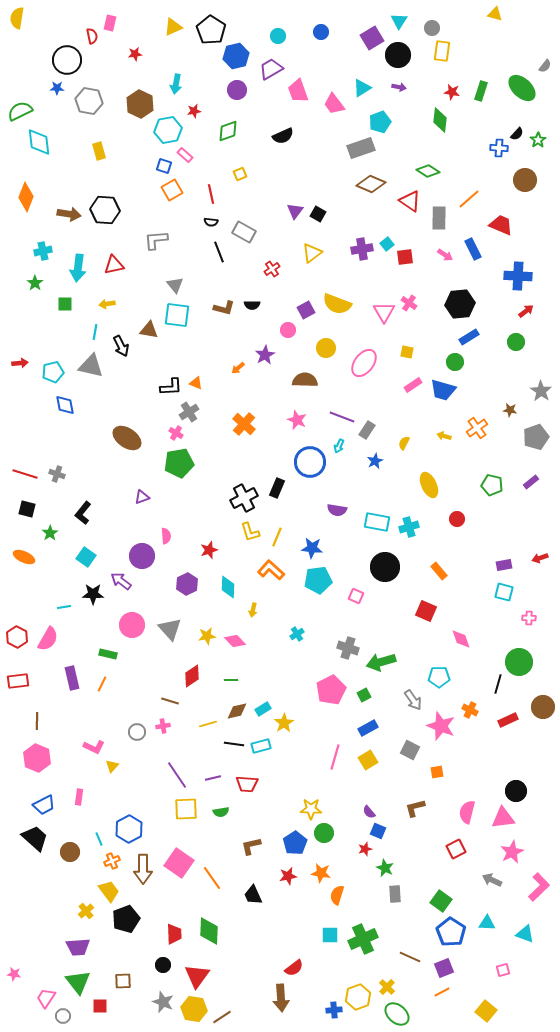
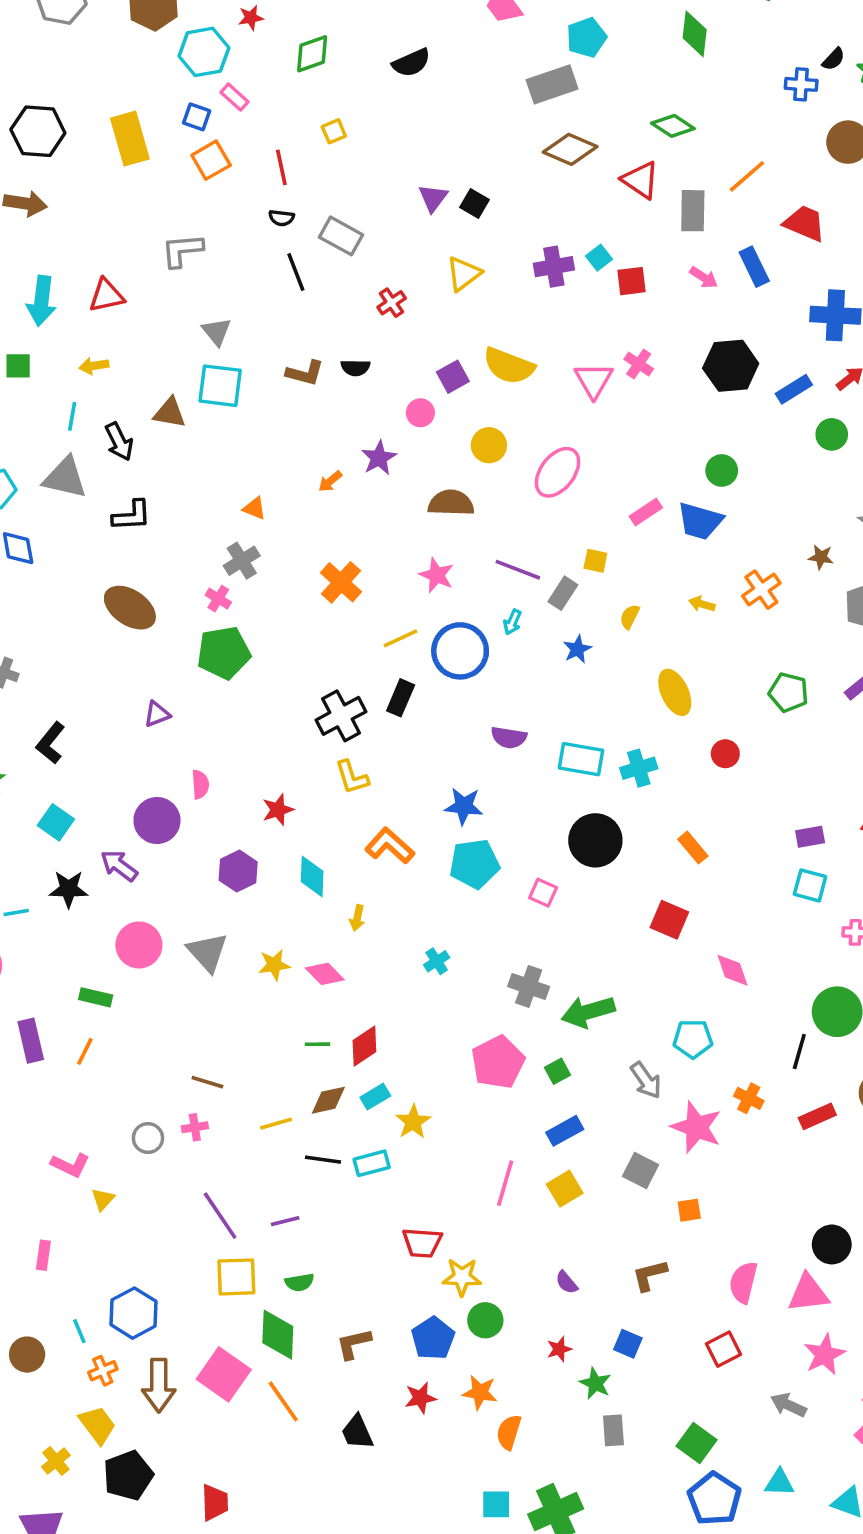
yellow rectangle: (99, 151) -> (130, 139), moved, size x1.6
black hexagon: (105, 210) -> (38, 131), moved
blue rectangle: (469, 337) -> (794, 389), moved
yellow square: (407, 352) -> (595, 561), moved
black L-shape: (171, 387) -> (132, 516), moved
yellow line: (277, 537) -> (401, 638), moved, turned 42
red diamond: (192, 676) -> (364, 1046), moved
red trapezoid: (247, 784) -> (422, 1243), moved
blue square: (378, 831) -> (628, 1344), moved
green diamond: (209, 931) -> (278, 1335), moved

